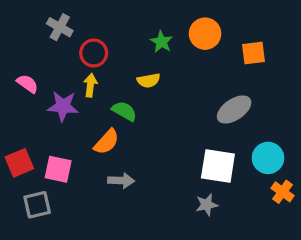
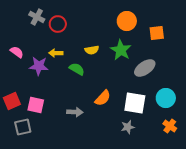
green star: (161, 42) -> (121, 50), moved, size x1.5
red circle: (94, 53) -> (58, 24), moved
yellow arrow: (90, 85) -> (56, 53), turned -96
orange semicircle: (107, 142) -> (103, 98), moved
orange cross: (283, 192) -> (170, 126), moved

